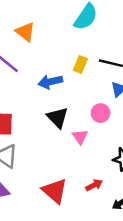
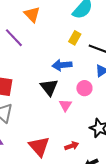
yellow rectangle: (80, 65) -> (75, 38), moved
blue arrow: (50, 82) -> (62, 65), moved

